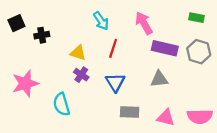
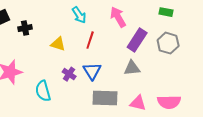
purple rectangle: (165, 48) -> (137, 40), turned -70
purple cross: (81, 75) -> (69, 74), moved
gray rectangle: (130, 112) -> (105, 98), size x1.4

